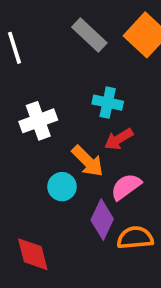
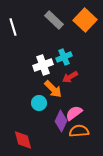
cyan cross: (108, 103) -> (64, 57), turned -35
white cross: (38, 121) -> (43, 65), moved
pink semicircle: (126, 187) -> (74, 113), moved

